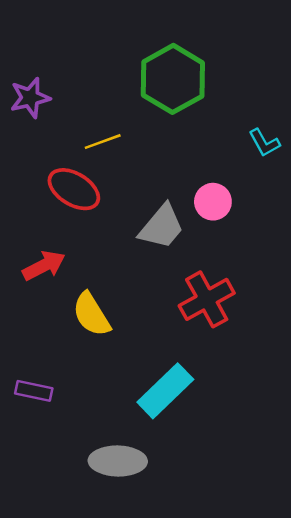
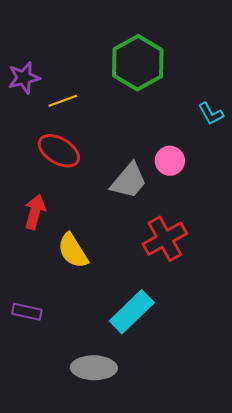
yellow line: (103, 142) -> (63, 101), moved
red arrow: (44, 266) -> (35, 212), turned -48

